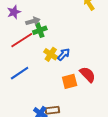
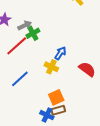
yellow cross: (51, 54) -> (51, 67), moved
orange square: (70, 81) -> (56, 97), moved

